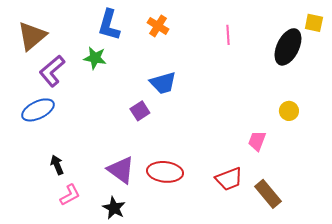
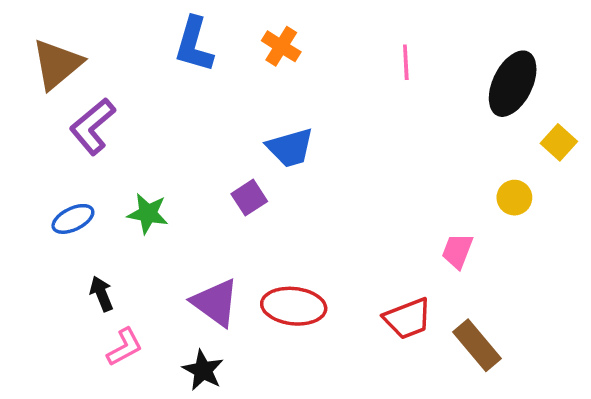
yellow square: (314, 23) -> (559, 142), moved, turned 30
green star: (95, 58) -> (148, 214), moved
blue ellipse: (38, 110) -> (73, 219), moved, size x0.7

